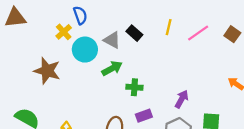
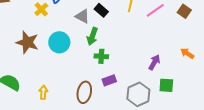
cyan circle: (85, 50) -> (59, 42), moved
green arrow: (112, 68) -> (92, 36), moved, turned 138
purple arrow: (182, 99) -> (154, 62), moved

